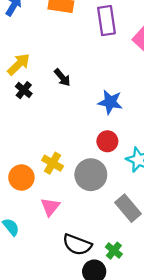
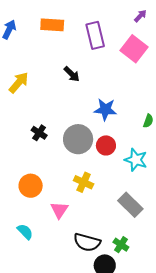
black arrow: (62, 77) -> (72, 74), moved
black cross: (24, 90) -> (39, 133), moved
yellow cross: (53, 163) -> (84, 182), moved
gray circle: (91, 175) -> (78, 139), moved

